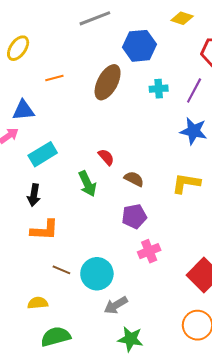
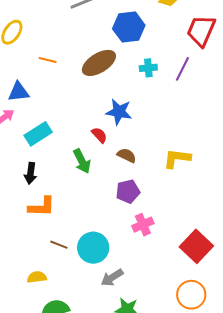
orange line: (54, 78) -> (48, 60), turned 30
brown ellipse: (108, 82) -> (99, 63), turned 32
blue star: (193, 131) -> (119, 112), moved

